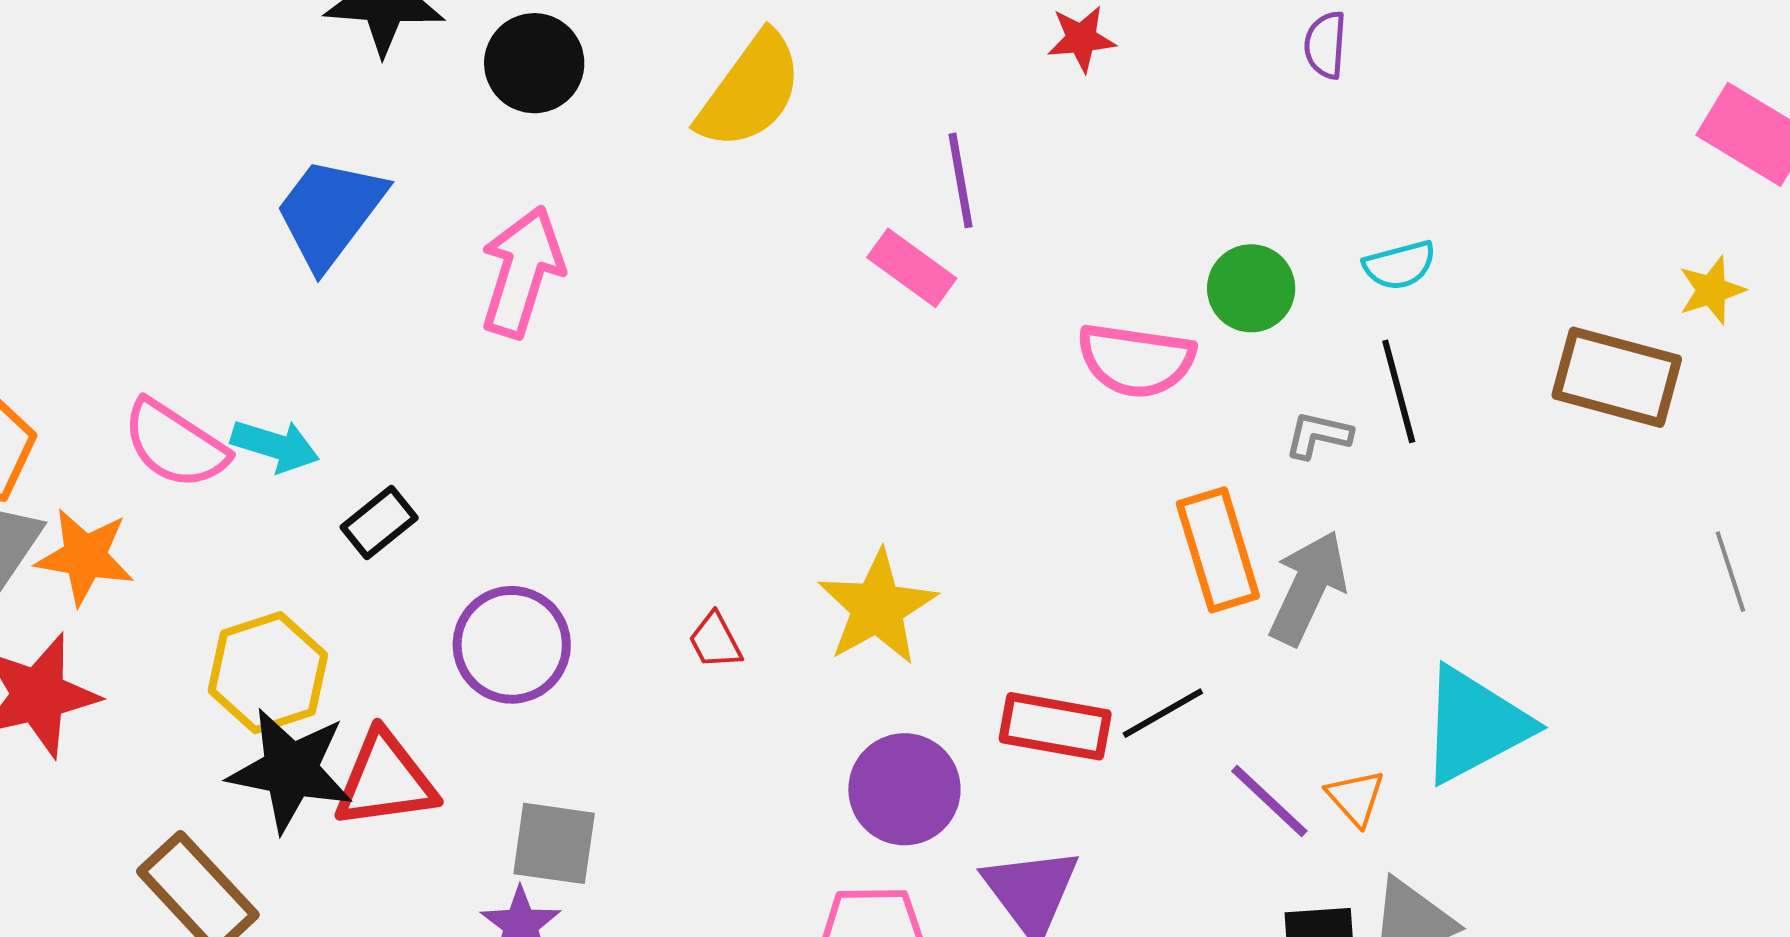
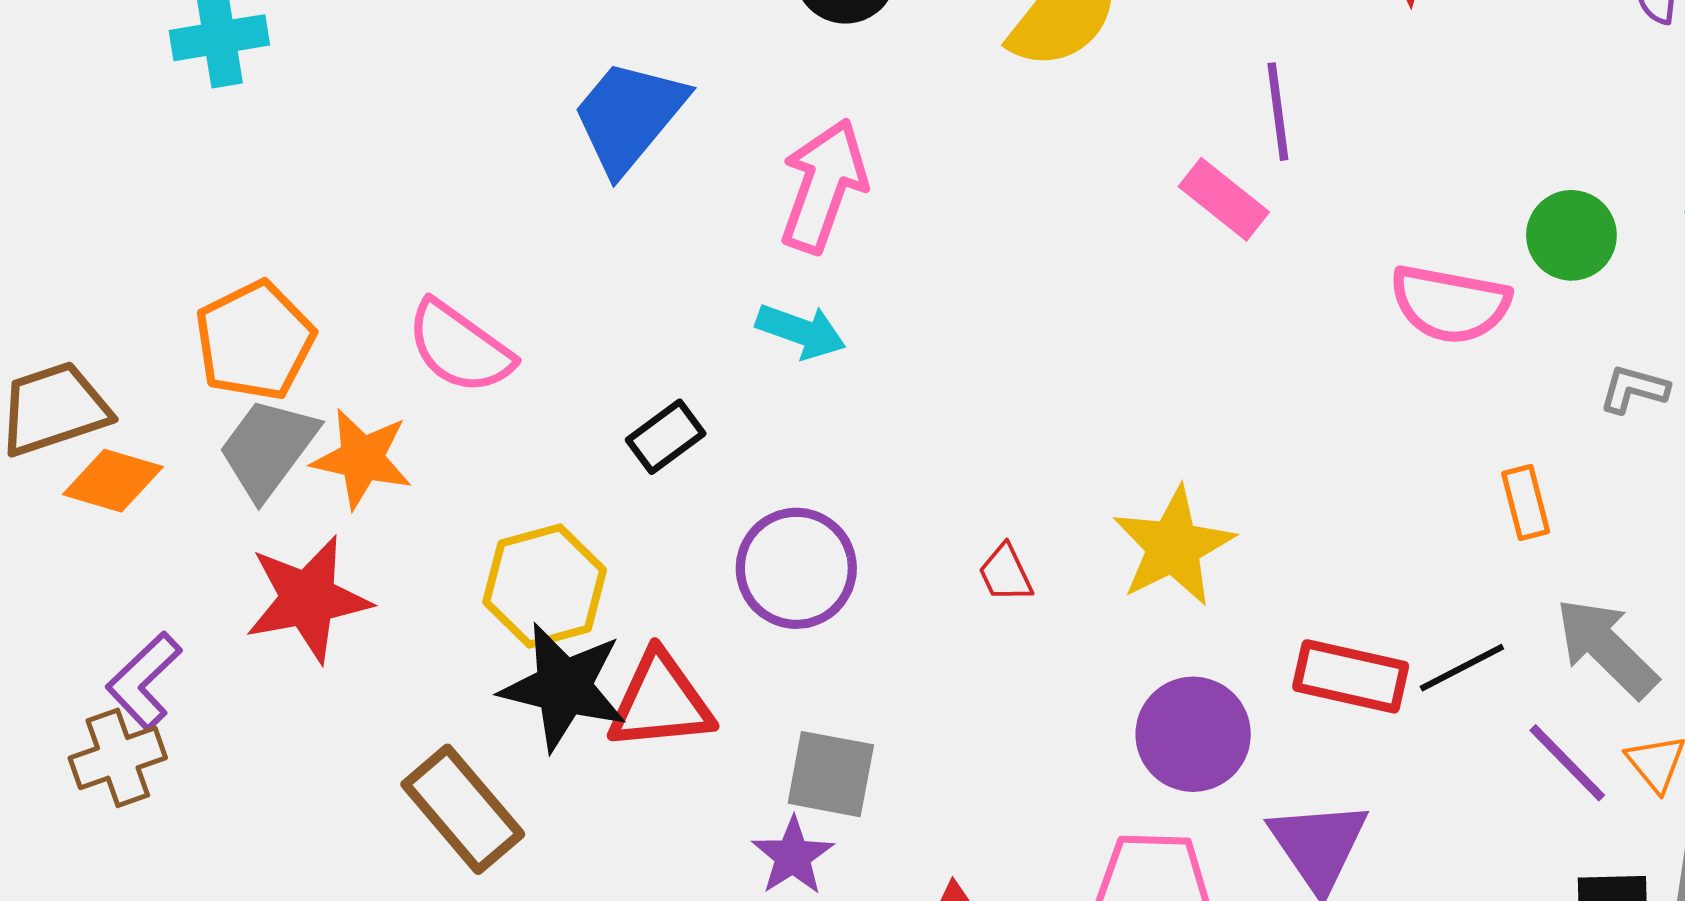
cyan arrow: (275, 446) -> (801, 331), moved
orange rectangle: (1218, 550) -> (1526, 502), size x0.6
gray arrow: (1308, 588) -> (1606, 648), moved, turned -73

